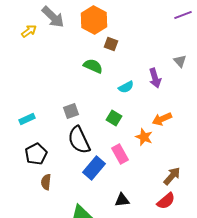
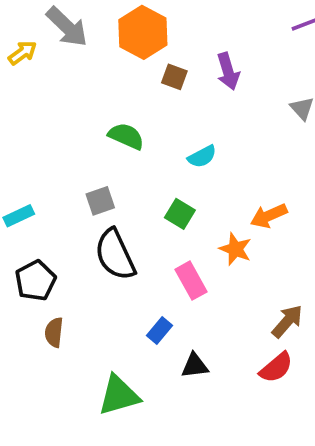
green semicircle: (93, 66) -> (126, 136), moved
purple arrow: (155, 78) -> (228, 71), moved
blue rectangle: (94, 168) -> (160, 331), moved, size x0.6

